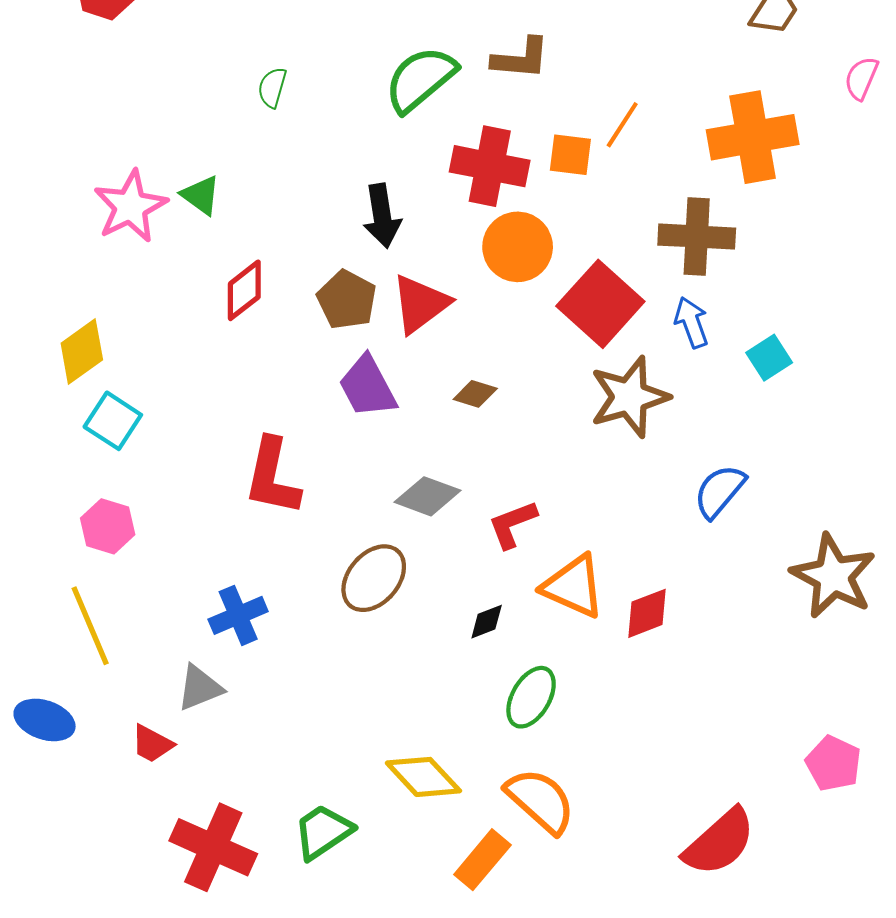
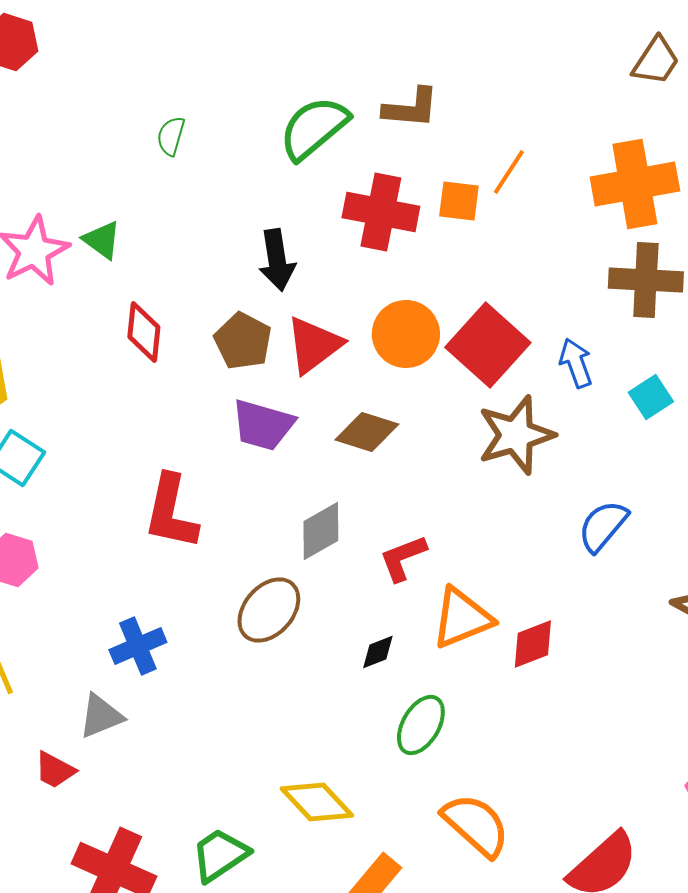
brown cross: (697, 237) -> (646, 280), moved
orange circle: (518, 247) -> (406, 334), moved
red diamond: (244, 290) -> (144, 332), turned -46
purple trapezoid: (367, 387) -> (263, 425), turned -46
brown diamond: (475, 394) -> (367, 432), size x1.5
gray diamond: (428, 496) -> (321, 531), turned -50
orange triangle: (573, 586) -> (462, 618), turned -46
orange semicircle: (540, 801) -> (476, 825), moved

